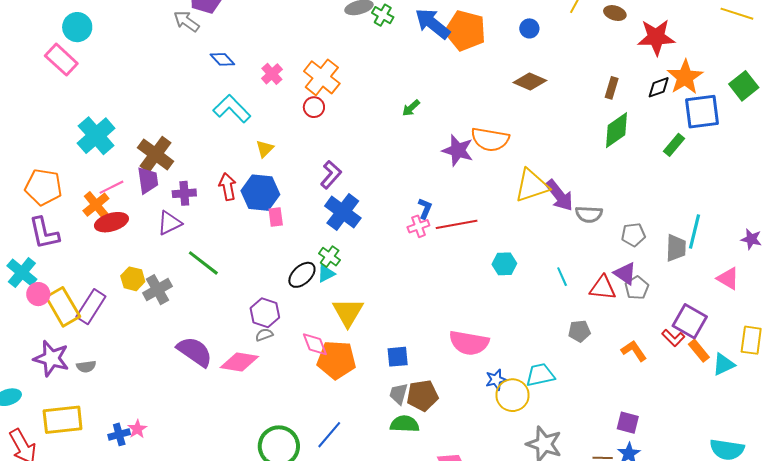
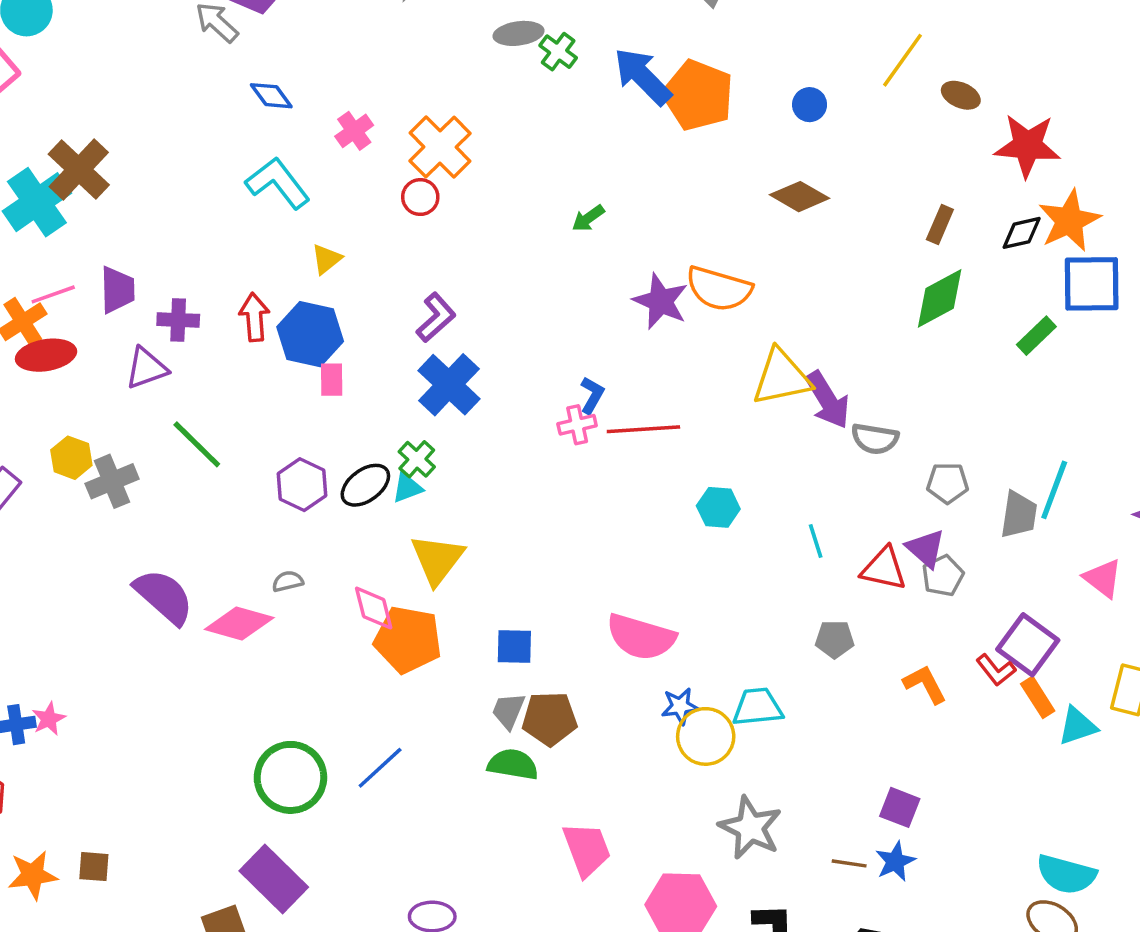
brown cross: (155, 154) -> (79, 170), moved
purple hexagon: (265, 313) -> (302, 485), moved

